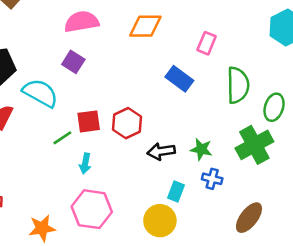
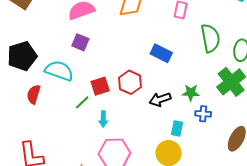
blue rectangle: (179, 79) -> (161, 53), moved

